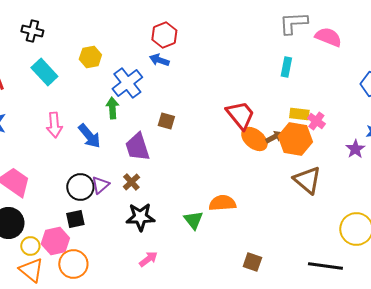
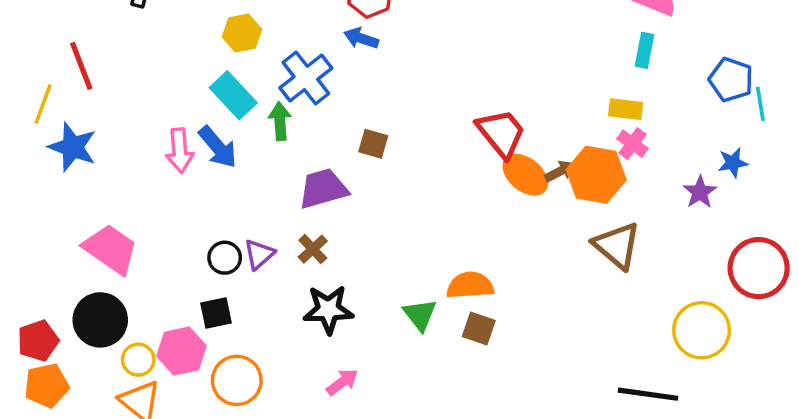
cyan rectangle: (286, 67) -> (645, 50), moved
cyan rectangle: (44, 72) -> (233, 95), moved
yellow rectangle: (299, 114) -> (626, 109), moved
blue arrow: (89, 136) -> (218, 147), moved
purple trapezoid: (137, 147) -> (323, 189), turned 92
black circle: (80, 187) -> (225, 258), size x0.7
brown square: (252, 262) -> (479, 329), moved
orange circle: (73, 264) -> (237, 380), moved

